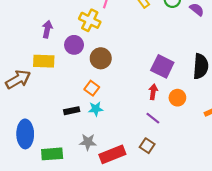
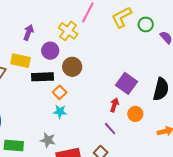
black rectangle: (72, 111) -> (43, 77), moved, size x1.5

